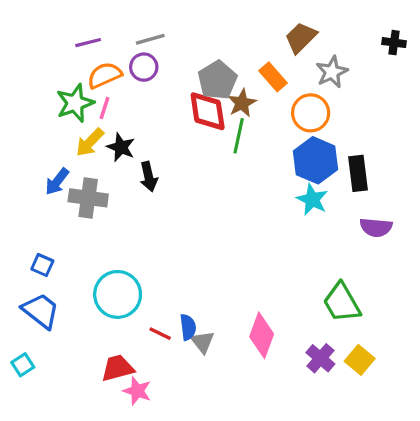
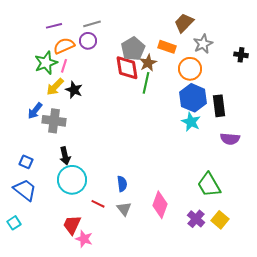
black cross: (394, 43) -> (241, 55), moved
orange rectangle: (273, 77) -> (167, 47), turned -30
black arrow: (149, 177) -> (65, 156), moved
blue semicircle: (188, 327) -> (122, 184), moved
red trapezoid: (118, 368) -> (72, 225), turned -50

